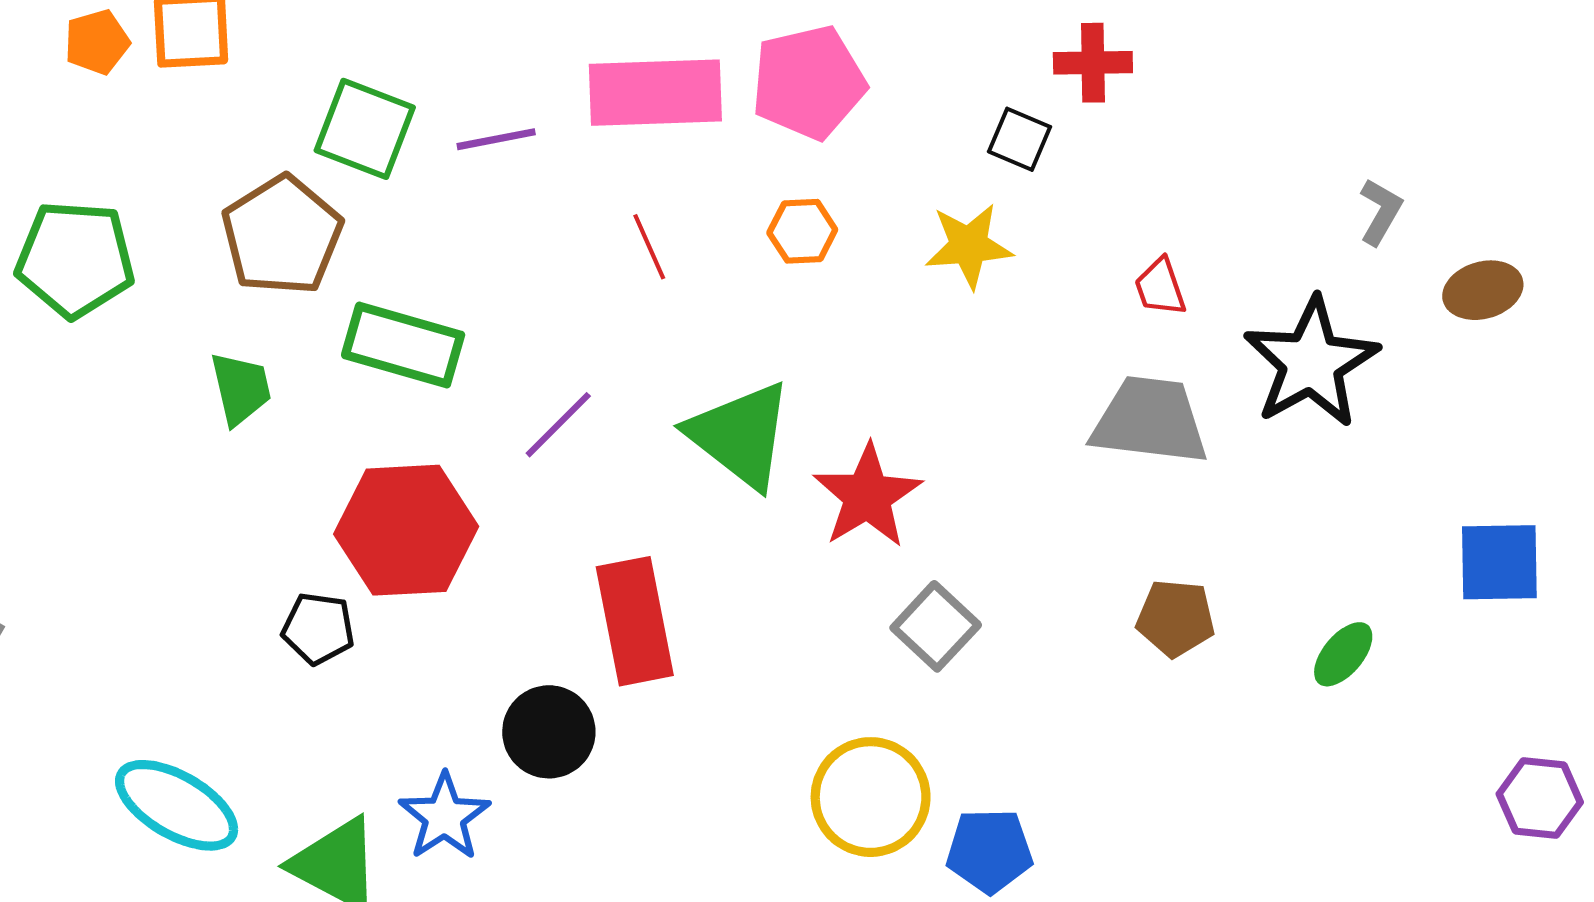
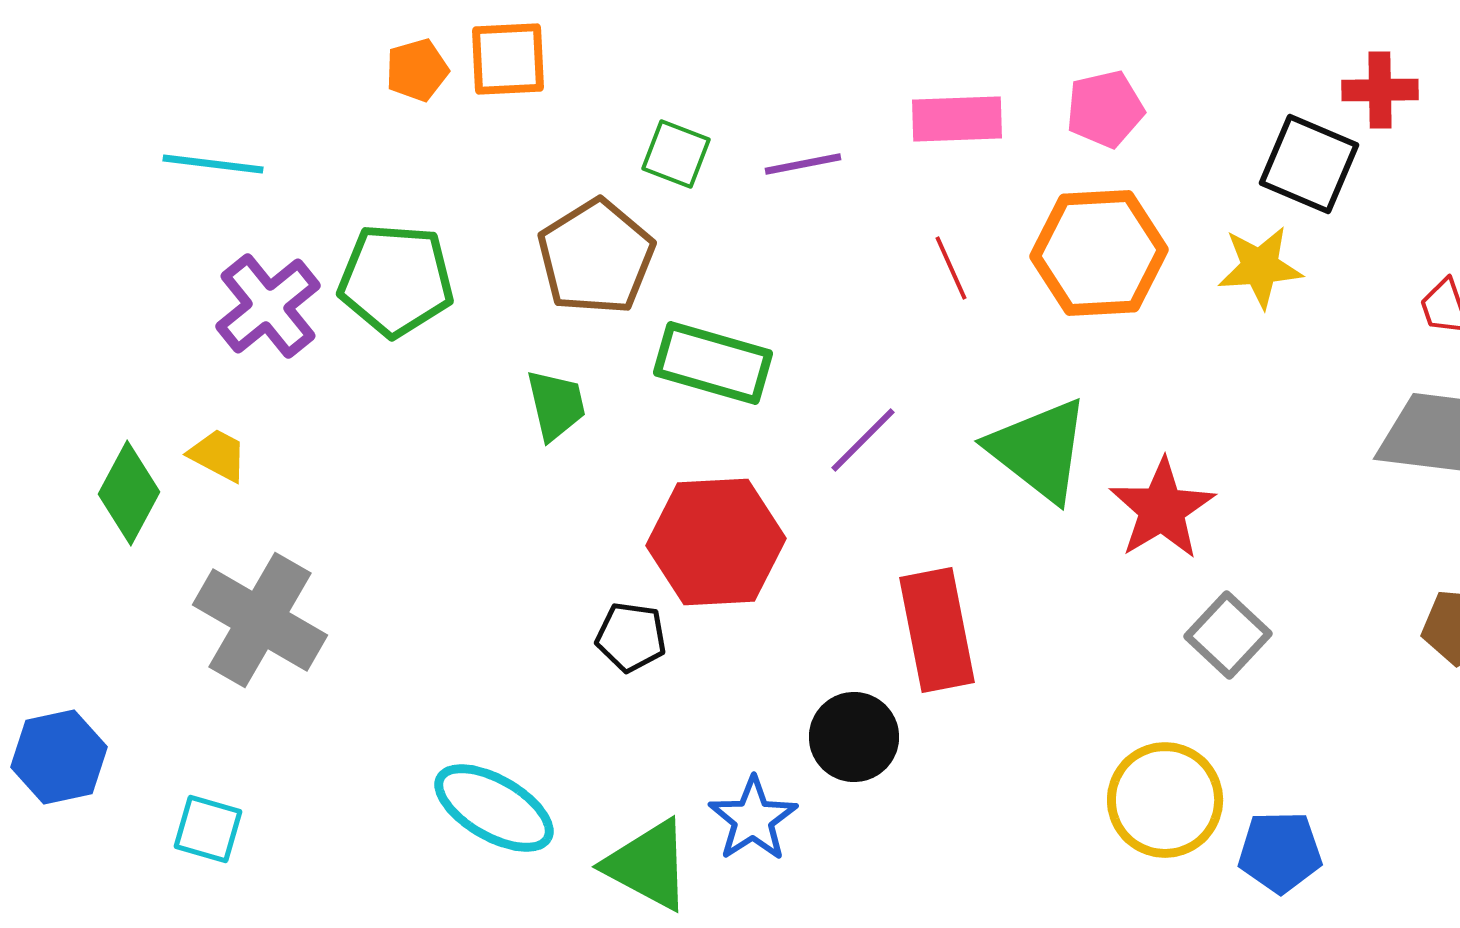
pink pentagon: (809, 82) -> (1105, 109), size x0.7
pink rectangle: (655, 93) -> (957, 119), size x0.7
green square: (365, 129) -> (676, 154), size x0.7
black square: (1019, 139) -> (1309, 164), size x1.6
orange hexagon: (802, 231) -> (1099, 253), size x2.0

